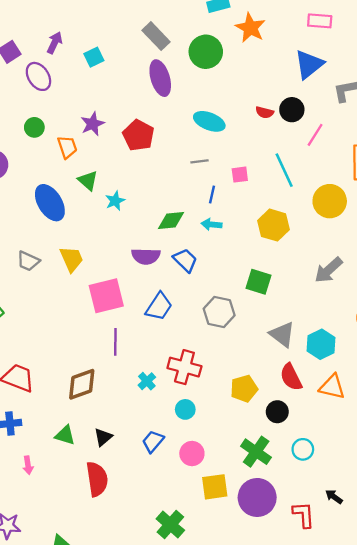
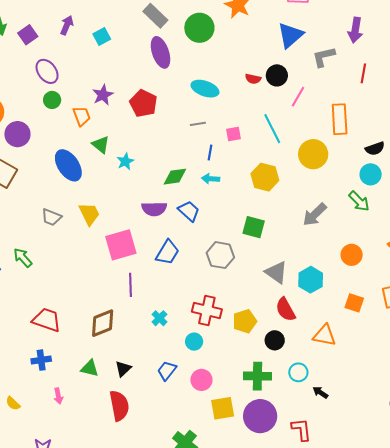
purple ellipse: (38, 76) -> (47, 71), moved
red cross: (184, 367) -> (207, 310), moved
orange triangle: (332, 387) -> (324, 335), moved
green cross: (256, 452) -> (257, 376), turned -32
black arrow: (334, 497) -> (320, 392), moved

